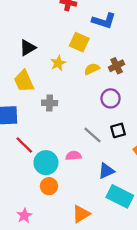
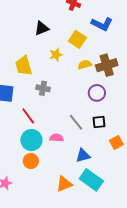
black triangle: (28, 48) -> (42, 28), moved
brown cross: (117, 66) -> (107, 65), size x1.5
red line: (24, 145) -> (28, 116), moved
orange triangle: (81, 214) -> (64, 184), moved

